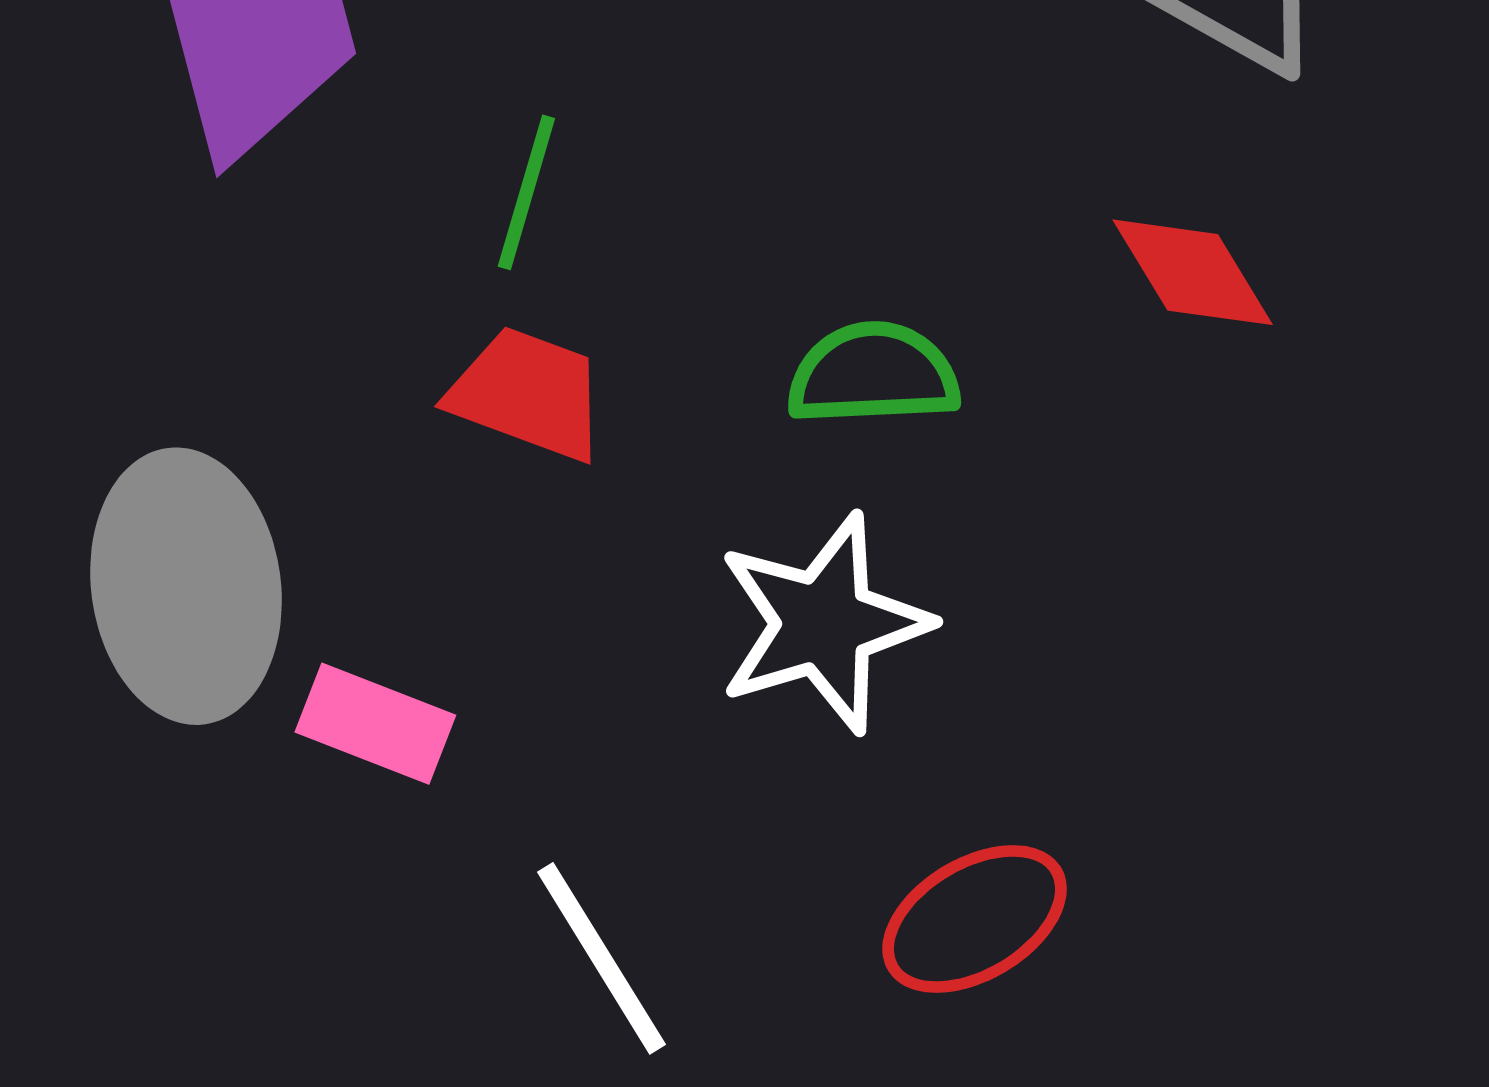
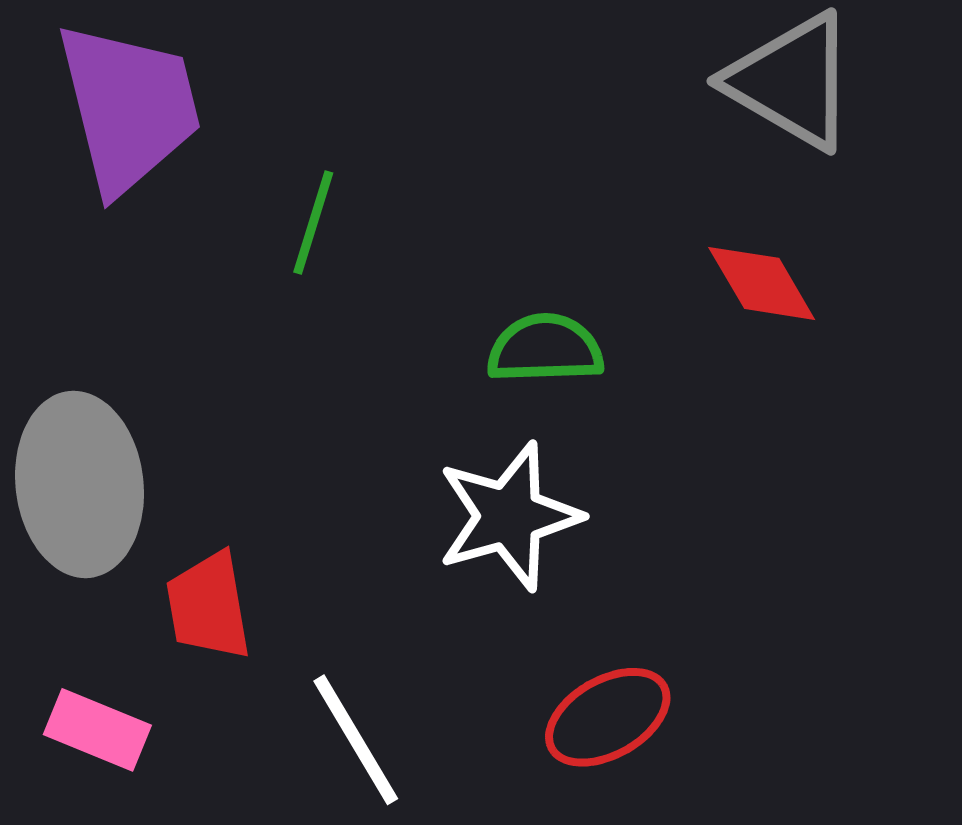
red trapezoid: (528, 394) -> (208, 606), moved, turned -121
pink rectangle: (375, 724) -> (97, 730), moved

